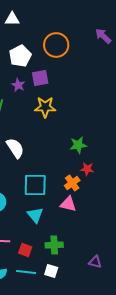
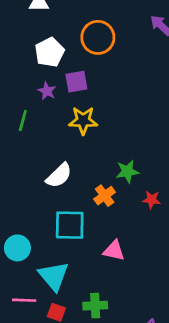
white semicircle: (15, 148) -> (59, 176), moved, turned 80
red star: (87, 169) -> (151, 200), moved
orange cross: (72, 183) -> (105, 196), moved
cyan triangle: (35, 215) -> (54, 276), moved, size x1.4

